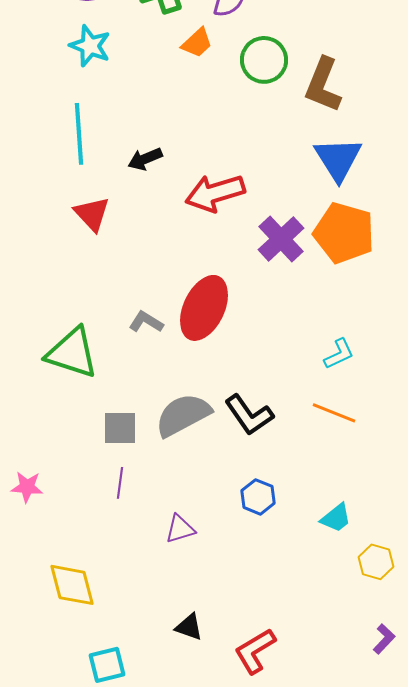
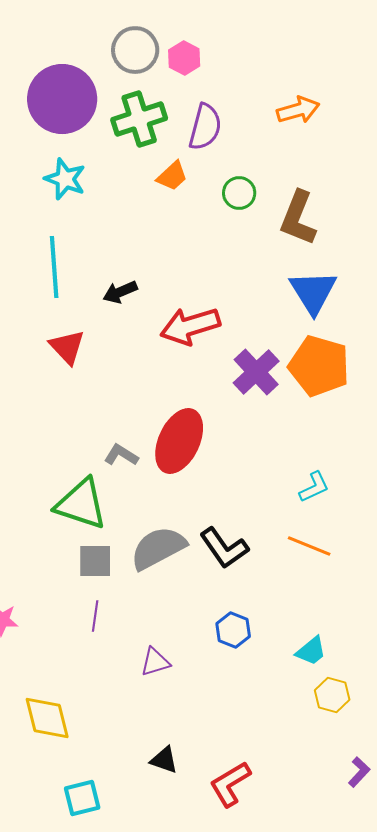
green circle: (264, 60) -> (239, 193), size x0.7
green triangle: (72, 353) -> (81, 504), moved
yellow hexagon: (376, 562) -> (332, 695), moved

